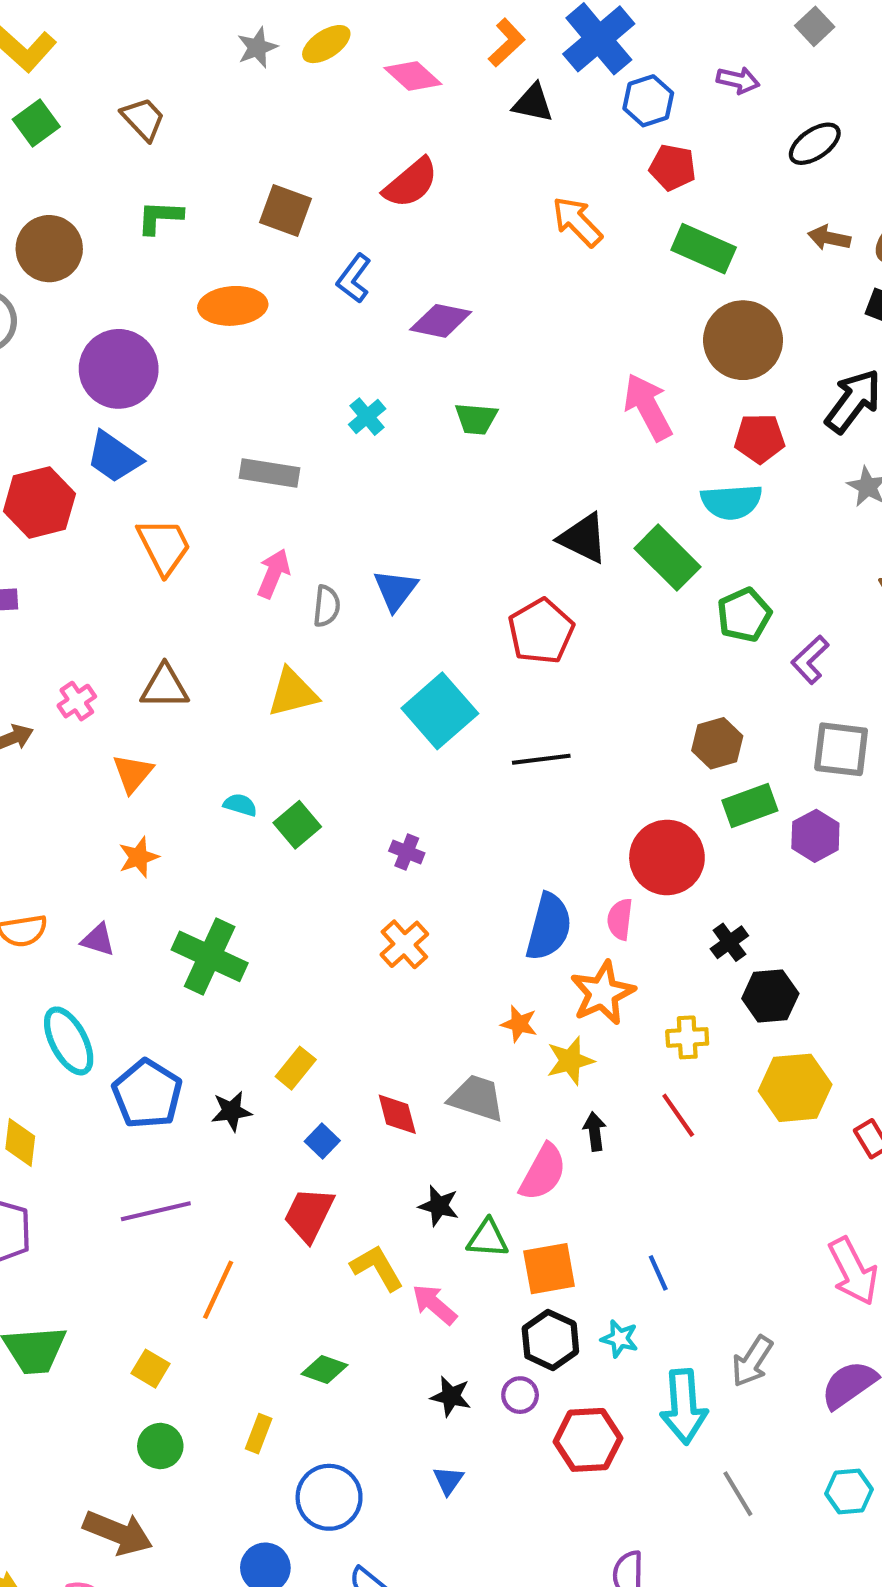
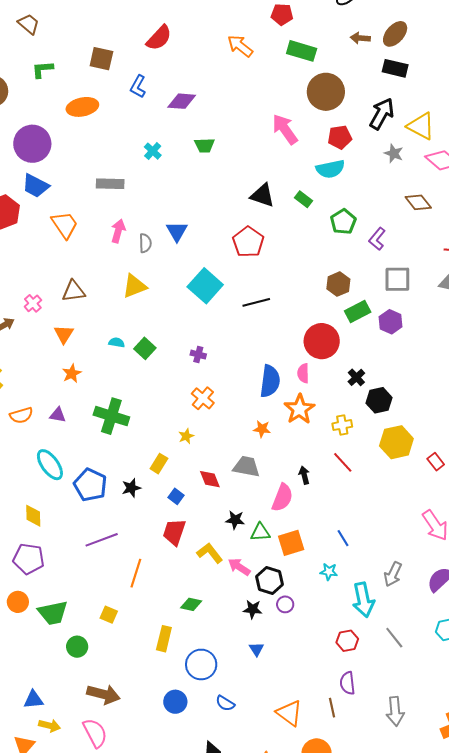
green rectangle: (668, 558) -> (303, 199), size x0.6
yellow star: (570, 1061) -> (186, 436), moved, size x0.7
black hexagon: (550, 1340) -> (269, 580), moved
yellow rectangle: (259, 1434) -> (164, 639), size x1.4
red hexagon: (588, 1440) -> (347, 641), moved, size x0.7
green circle: (160, 1446) -> (77, 647), moved

